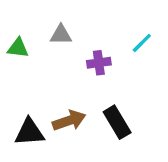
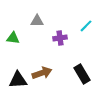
green triangle: (18, 48) -> (13, 38), moved
black rectangle: (117, 122) -> (82, 74), moved

